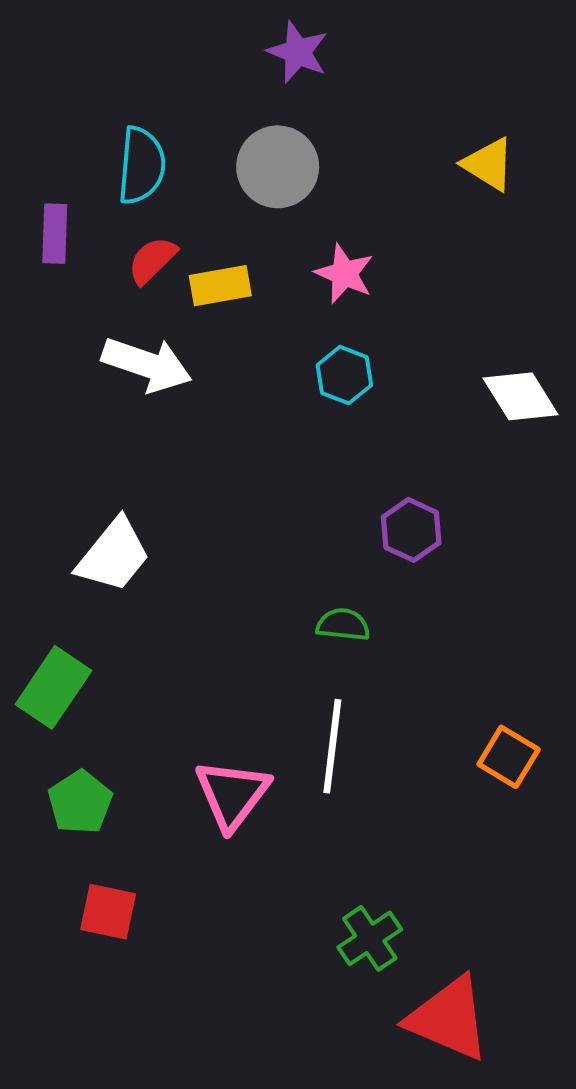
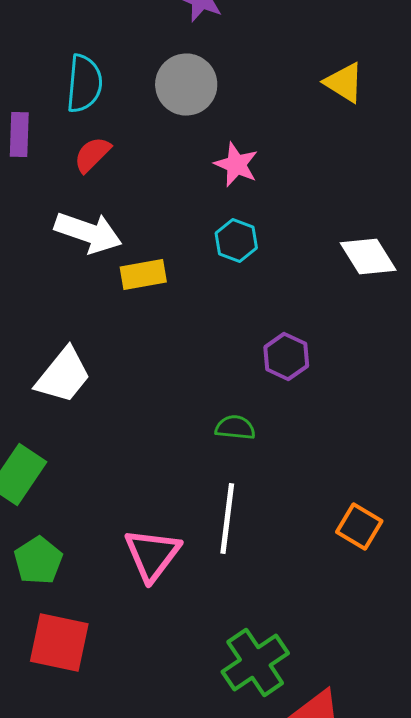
yellow rectangle: (220, 286) -> (143, 275), moved
red square: (108, 912) -> (59, 643), size x1.4
green cross: (370, 938) -> (255, 663), size x1.4

